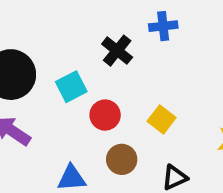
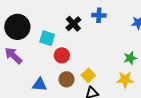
cyan square: (71, 87) -> (47, 38), turned 35
yellow square: (162, 119) -> (88, 75), moved

